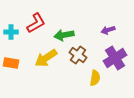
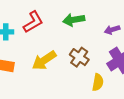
green arrow: (64, 35) -> (74, 20), moved

